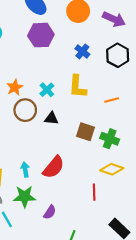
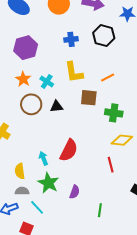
purple hexagon: (41, 35) -> (26, 48), moved
blue cross: (82, 51) -> (71, 39), turned -32
orange star: (15, 87) -> (23, 79), moved
brown square: (86, 132) -> (89, 98), moved
green star: (24, 196) -> (48, 183), turned -30

